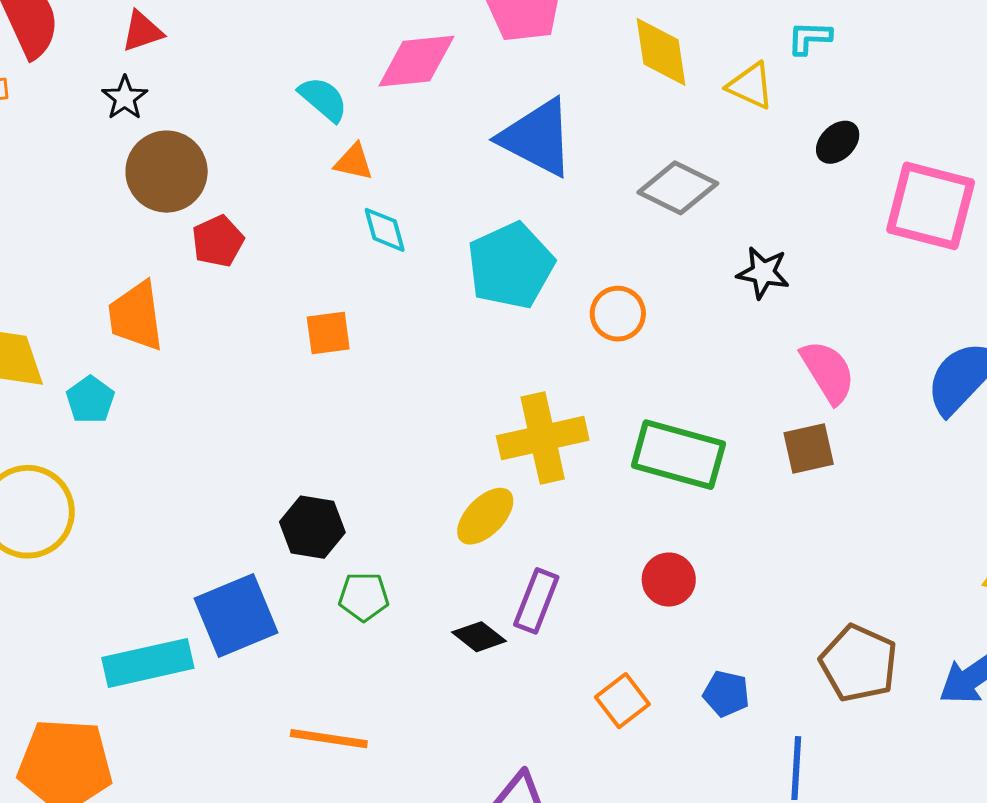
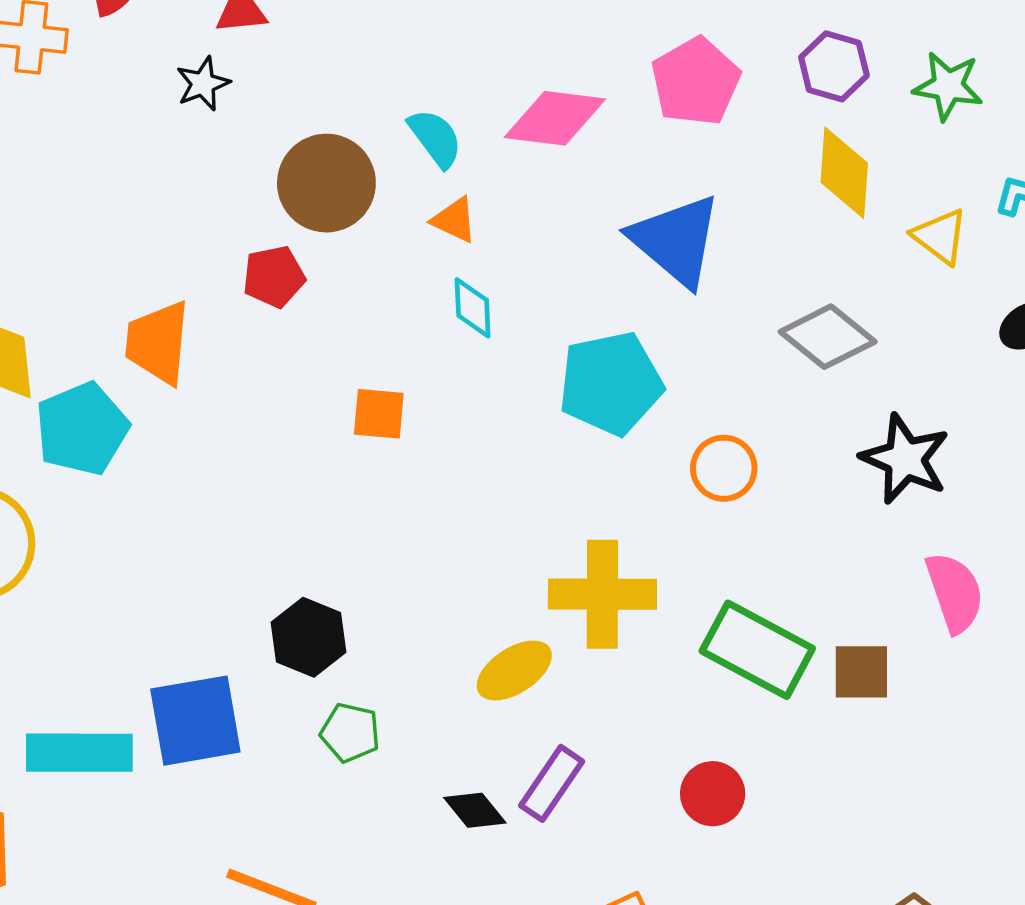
brown circle: (167, 172) -> (326, 183), moved
black star: (763, 273) -> (905, 459), size x1.4
cyan pentagon: (90, 400) -> (82, 429), size x1.6
brown square: (809, 449) -> (861, 672), moved

